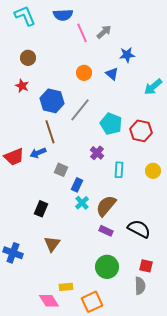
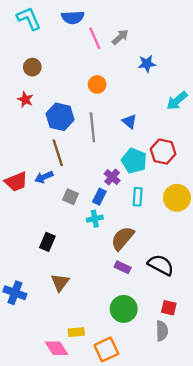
blue triangle: (112, 74) -> (129, 121), moved
gray line: (80, 110) -> (92, 127), turned -45
cyan pentagon: (111, 124) -> (134, 161), moved
yellow circle: (153, 171) -> (177, 198), size x1.5
blue rectangle: (77, 185) -> (99, 197), moved
cyan cross: (82, 203) -> (95, 219), moved, turned 32

